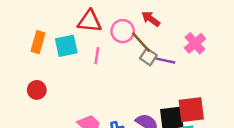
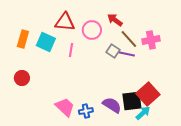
brown line: (141, 42) -> (129, 39), moved
pink cross: (195, 43) -> (151, 40), turned 30
cyan square: (66, 46) -> (46, 42), turned 36
red square: (191, 110) -> (148, 94), turned -35

